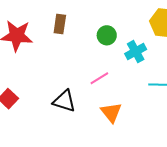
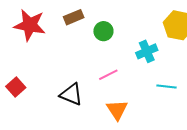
brown rectangle: (60, 24) -> (74, 17), turned 54
green circle: (107, 35) -> (103, 31), moved

